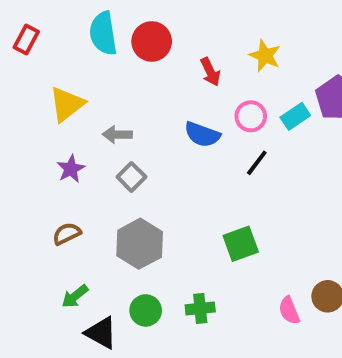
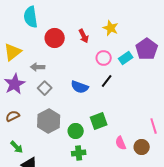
red circle: (152, 41) -> (55, 38), moved
blue semicircle: (202, 135) -> (80, 87), moved
purple star: (71, 169) -> (15, 84), size x1.5
green arrow: (75, 296) -> (17, 147), turned -96
green circle: (146, 310) -> (76, 131), moved
pink semicircle: (289, 310) -> (121, 143), moved

